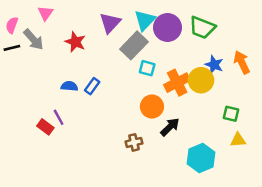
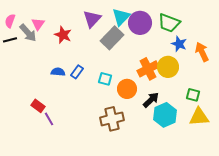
pink triangle: (45, 13) -> (38, 24), moved
blue star: (214, 65) -> (179, 44), moved
cyan square: (147, 68) -> (105, 79), moved
purple line: (59, 117) -> (49, 119), moved
black arrow: (170, 127) -> (151, 100), moved
yellow triangle: (238, 140) -> (199, 117), size x1.5
brown cross: (134, 142) -> (112, 119), size x1.6
cyan hexagon: (201, 158) -> (165, 115), moved

